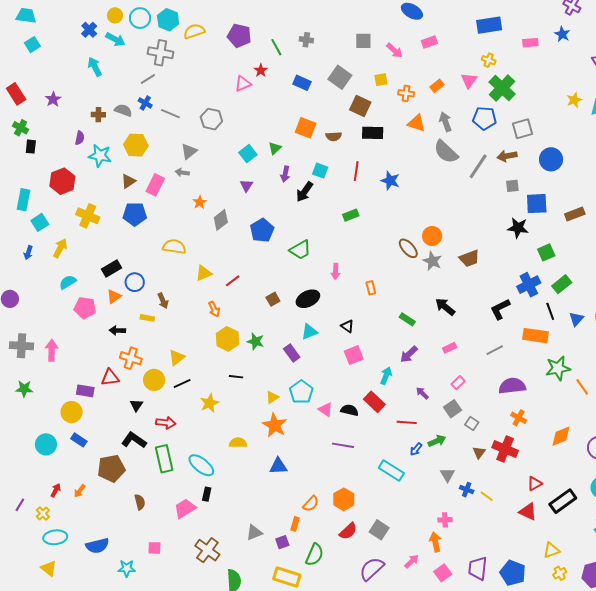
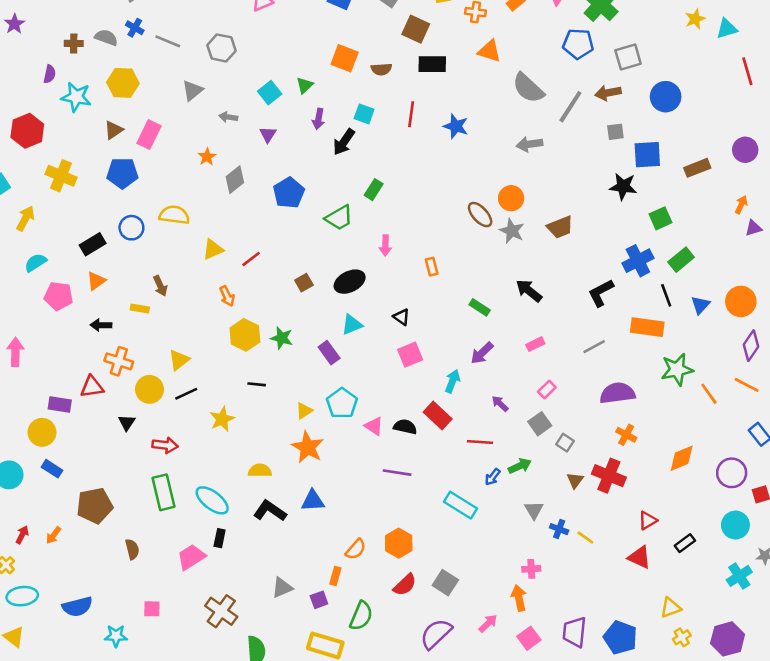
gray arrow: (445, 122) -> (529, 144), moved, turned -78
gray arrow: (182, 172) -> (228, 117), moved
green rectangle: (351, 215) -> (374, 190), moved, turned -35
blue circle: (135, 282) -> (131, 228), moved
black L-shape: (134, 440) -> (270, 511), moved
black rectangle: (563, 501) -> (685, 543), size x0.6

